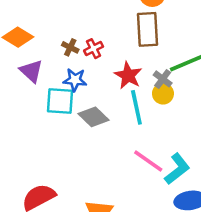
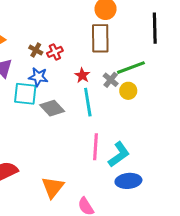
red star: (128, 75) -> (82, 75), size x0.7
yellow circle: (163, 94) -> (128, 91), moved
pink line: (148, 161) -> (95, 147), turned 56

